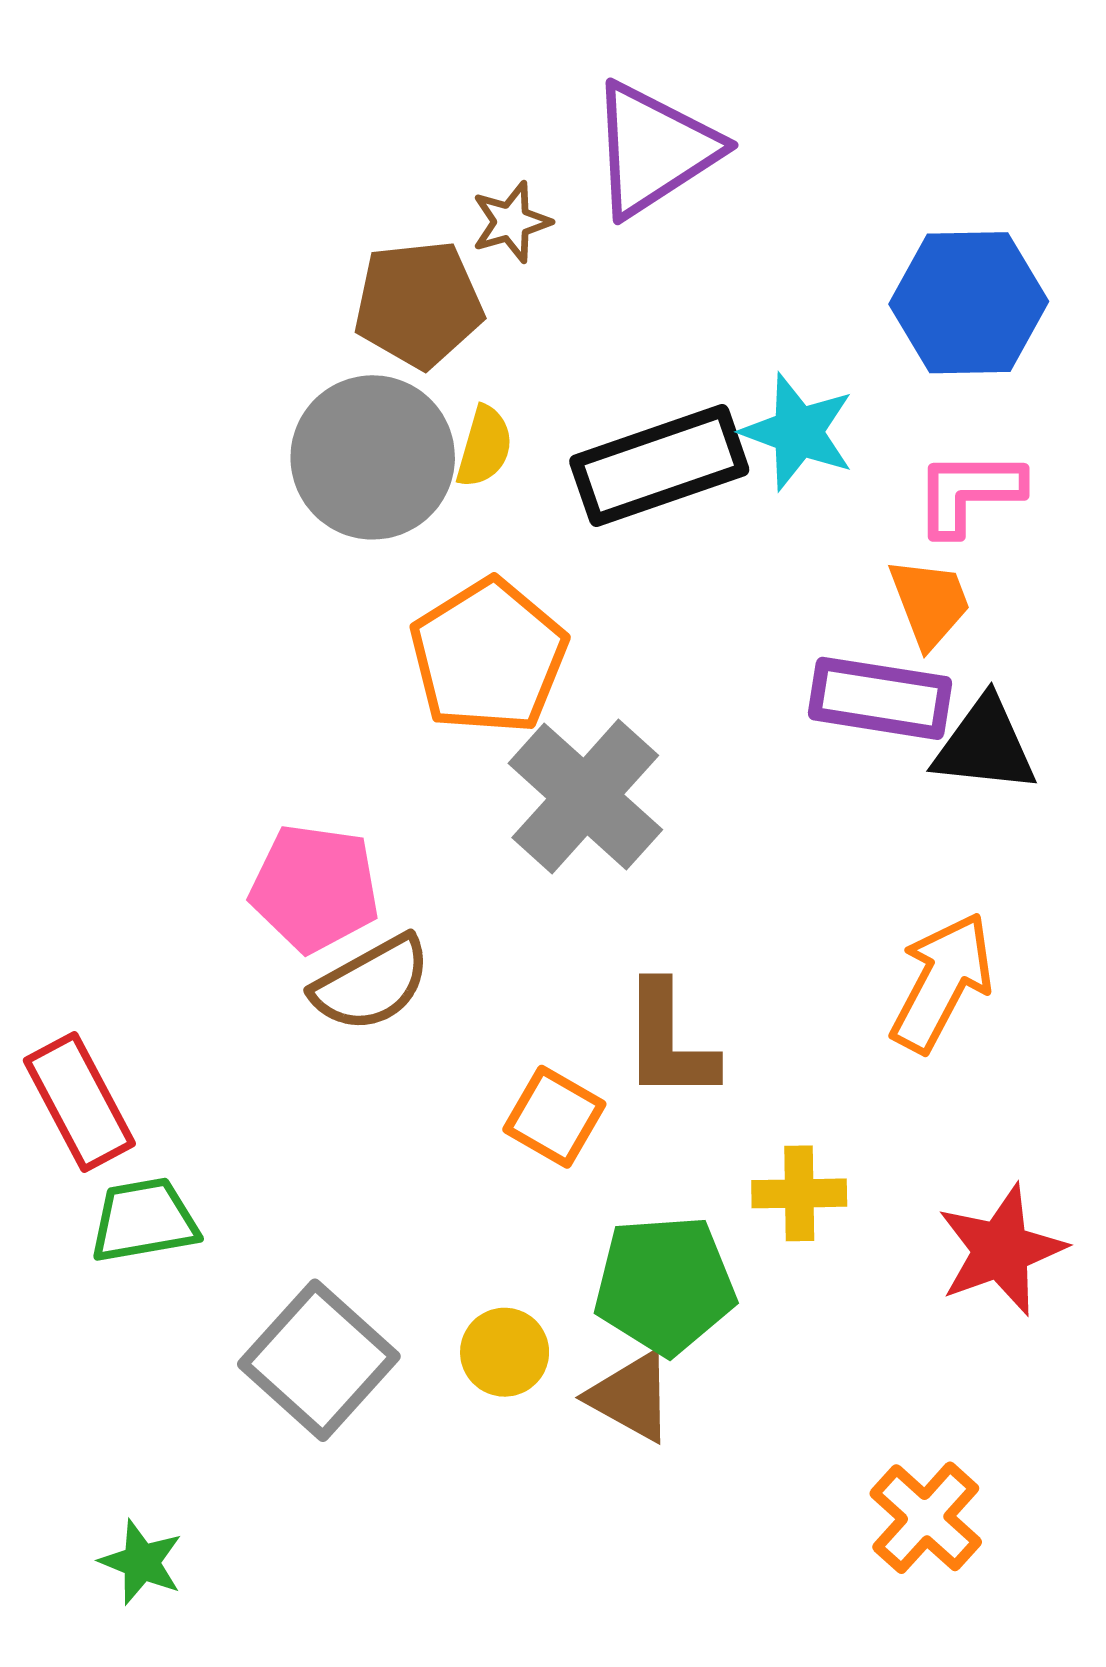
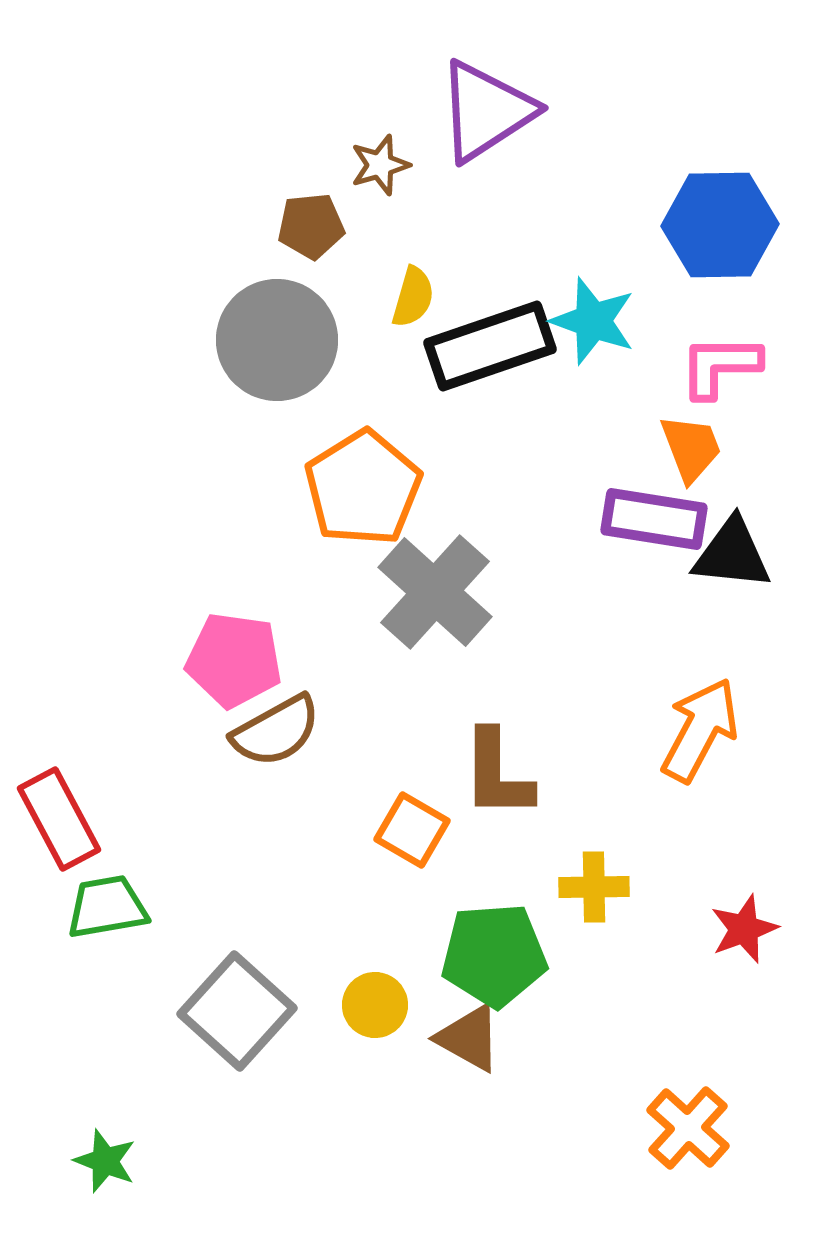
brown pentagon: (418, 304) -> (311, 226), size x0.7
yellow semicircle: (484, 447) -> (413, 297), moved
red star: (1001, 1250) -> (744, 929), size x0.7

